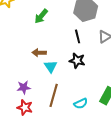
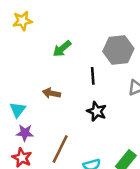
black line: (78, 36) -> (93, 76), moved
cyan triangle: (51, 66) -> (18, 110), moved

